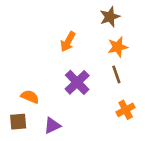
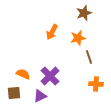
orange star: (118, 47) -> (78, 38), moved
purple cross: (77, 82) -> (50, 76), moved
orange cross: (126, 110) -> (96, 84), turned 32

